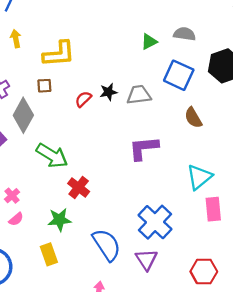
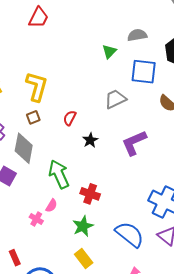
yellow L-shape: (59, 54) -> (37, 87), turned -52
black star: (108, 92) -> (90, 140), moved
green arrow: (52, 156) -> (59, 174), turned -128
pink semicircle: (16, 219) -> (51, 206), moved

